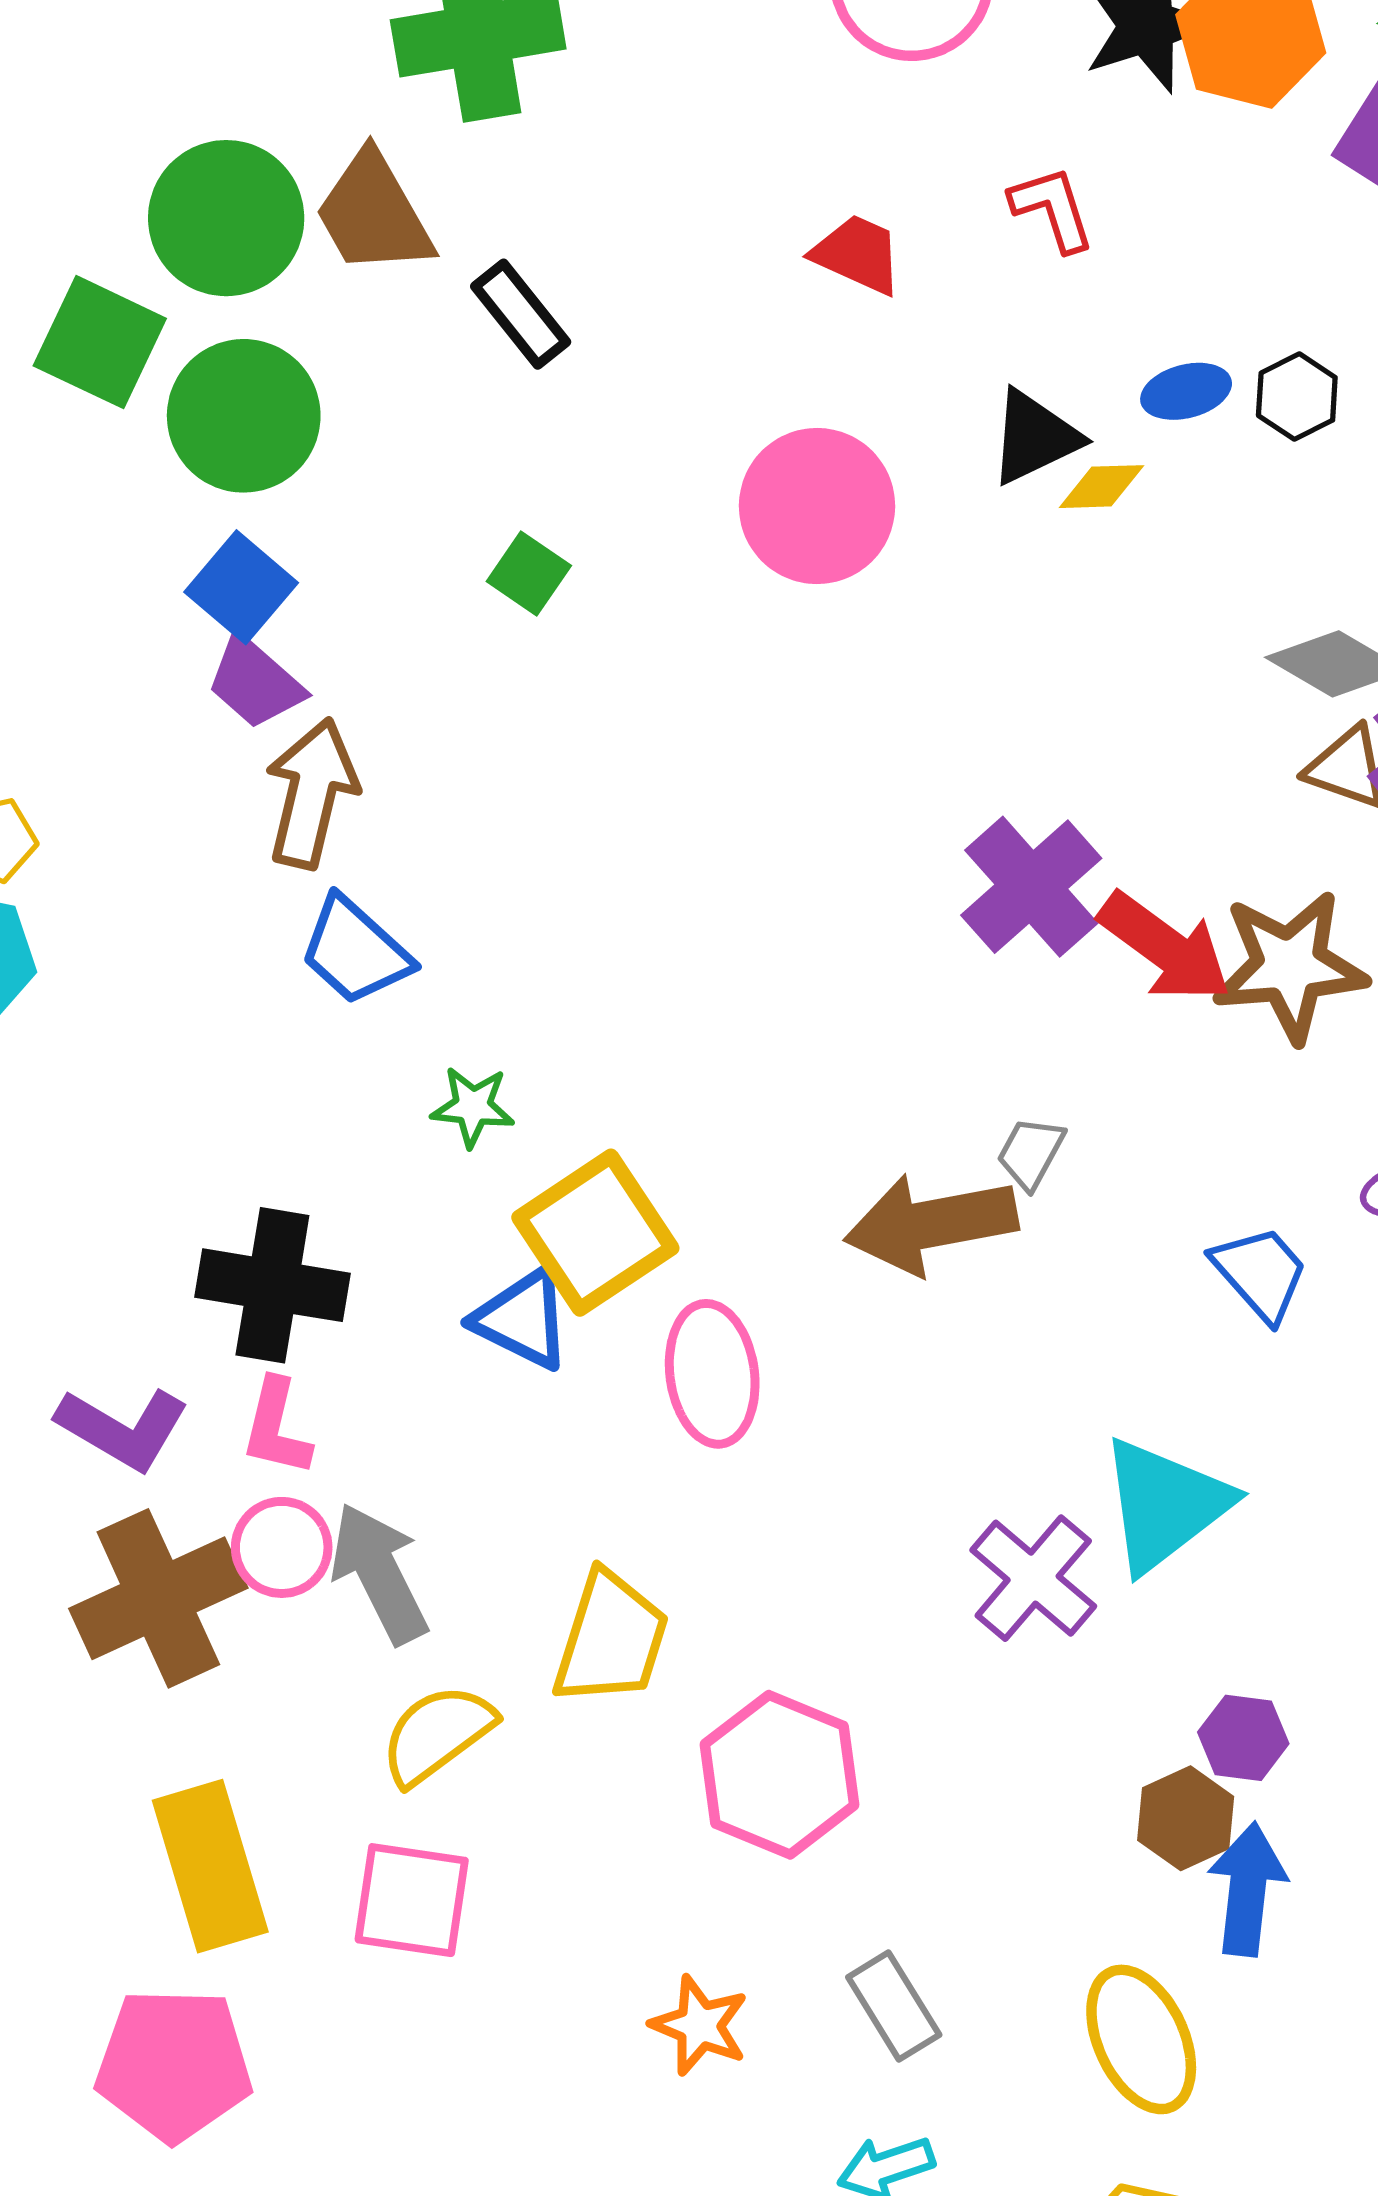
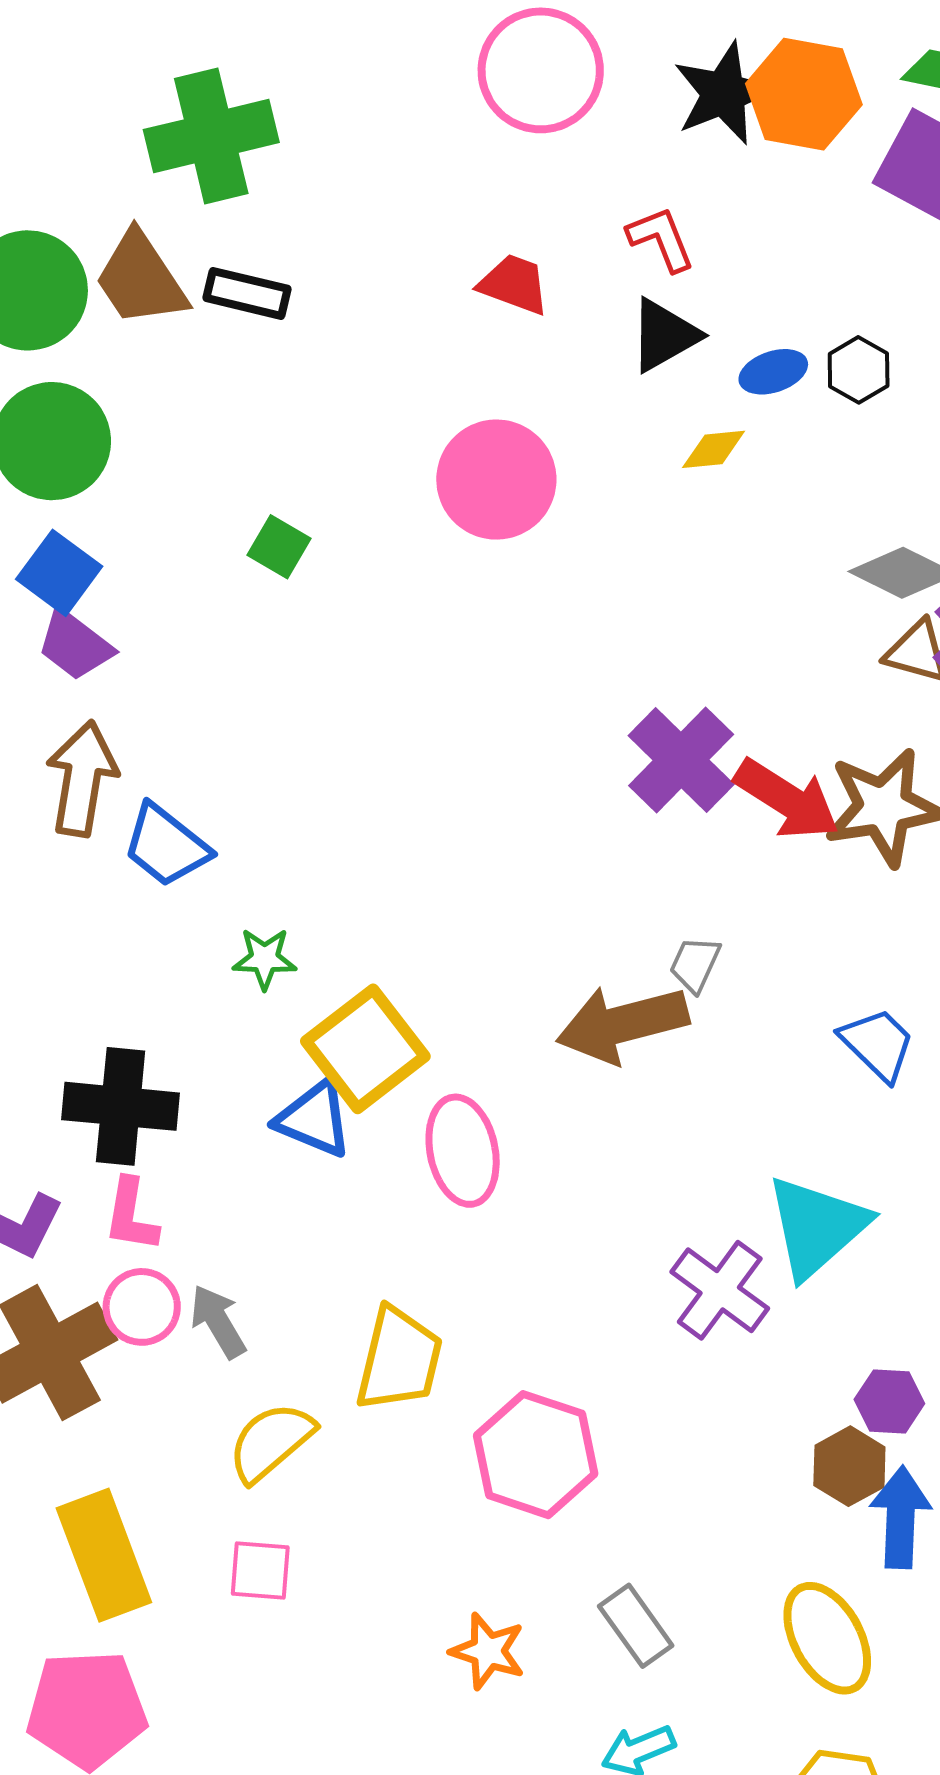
black rectangle: (521, 314) -> (247, 293), moved, turned -34
black triangle: (1034, 437) -> (664, 335), moved
brown arrow: (311, 793) -> (82, 778), moved
gray arrow: (379, 1573) -> (218, 1322), size x0.7
pink square: (412, 1900) -> (260, 1570), size x0.7

